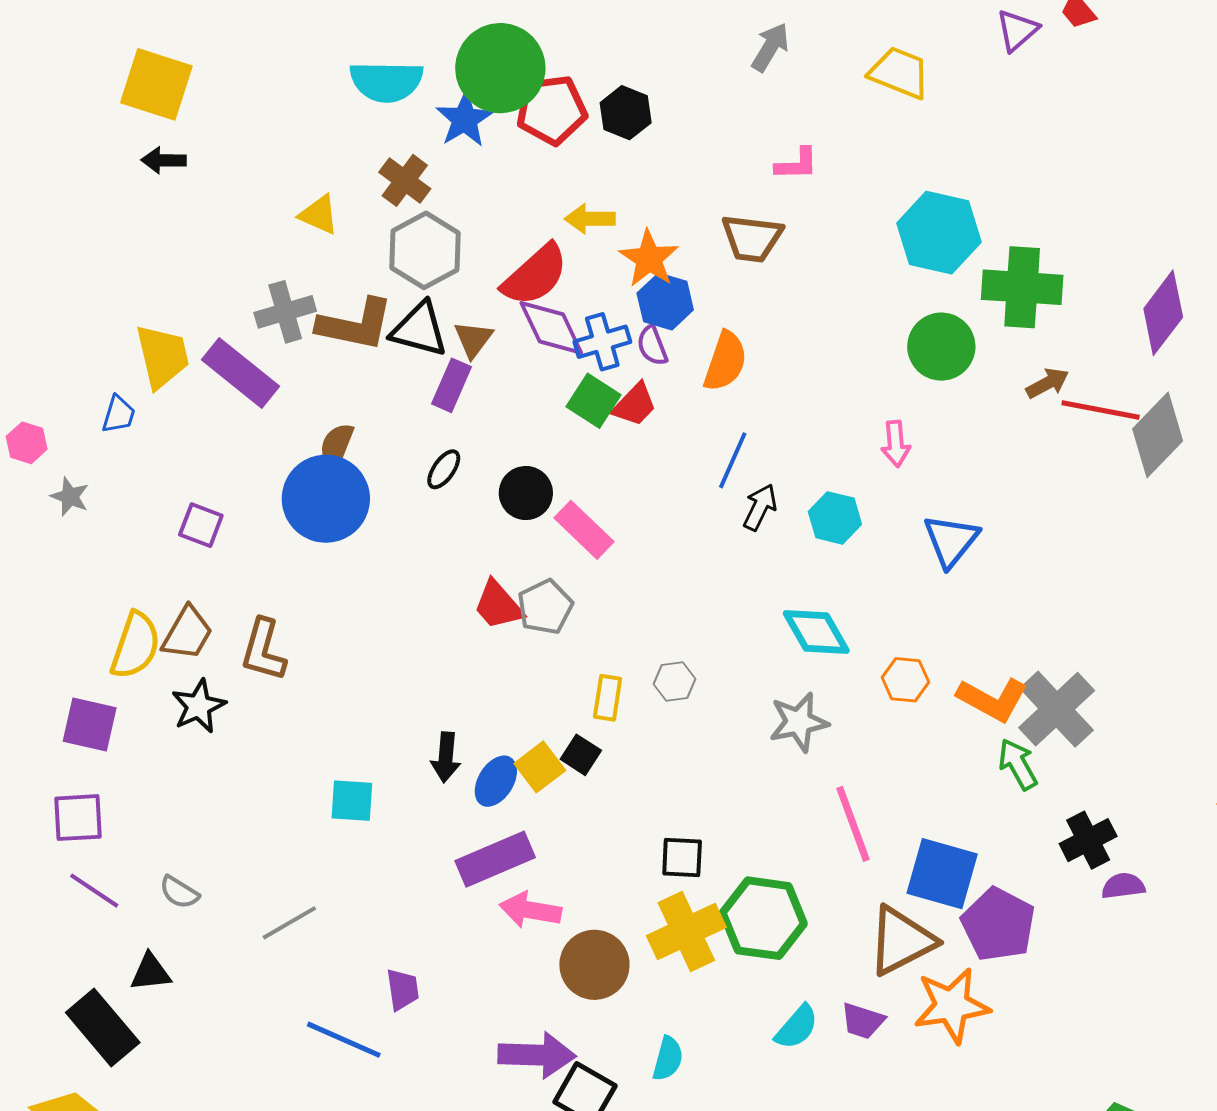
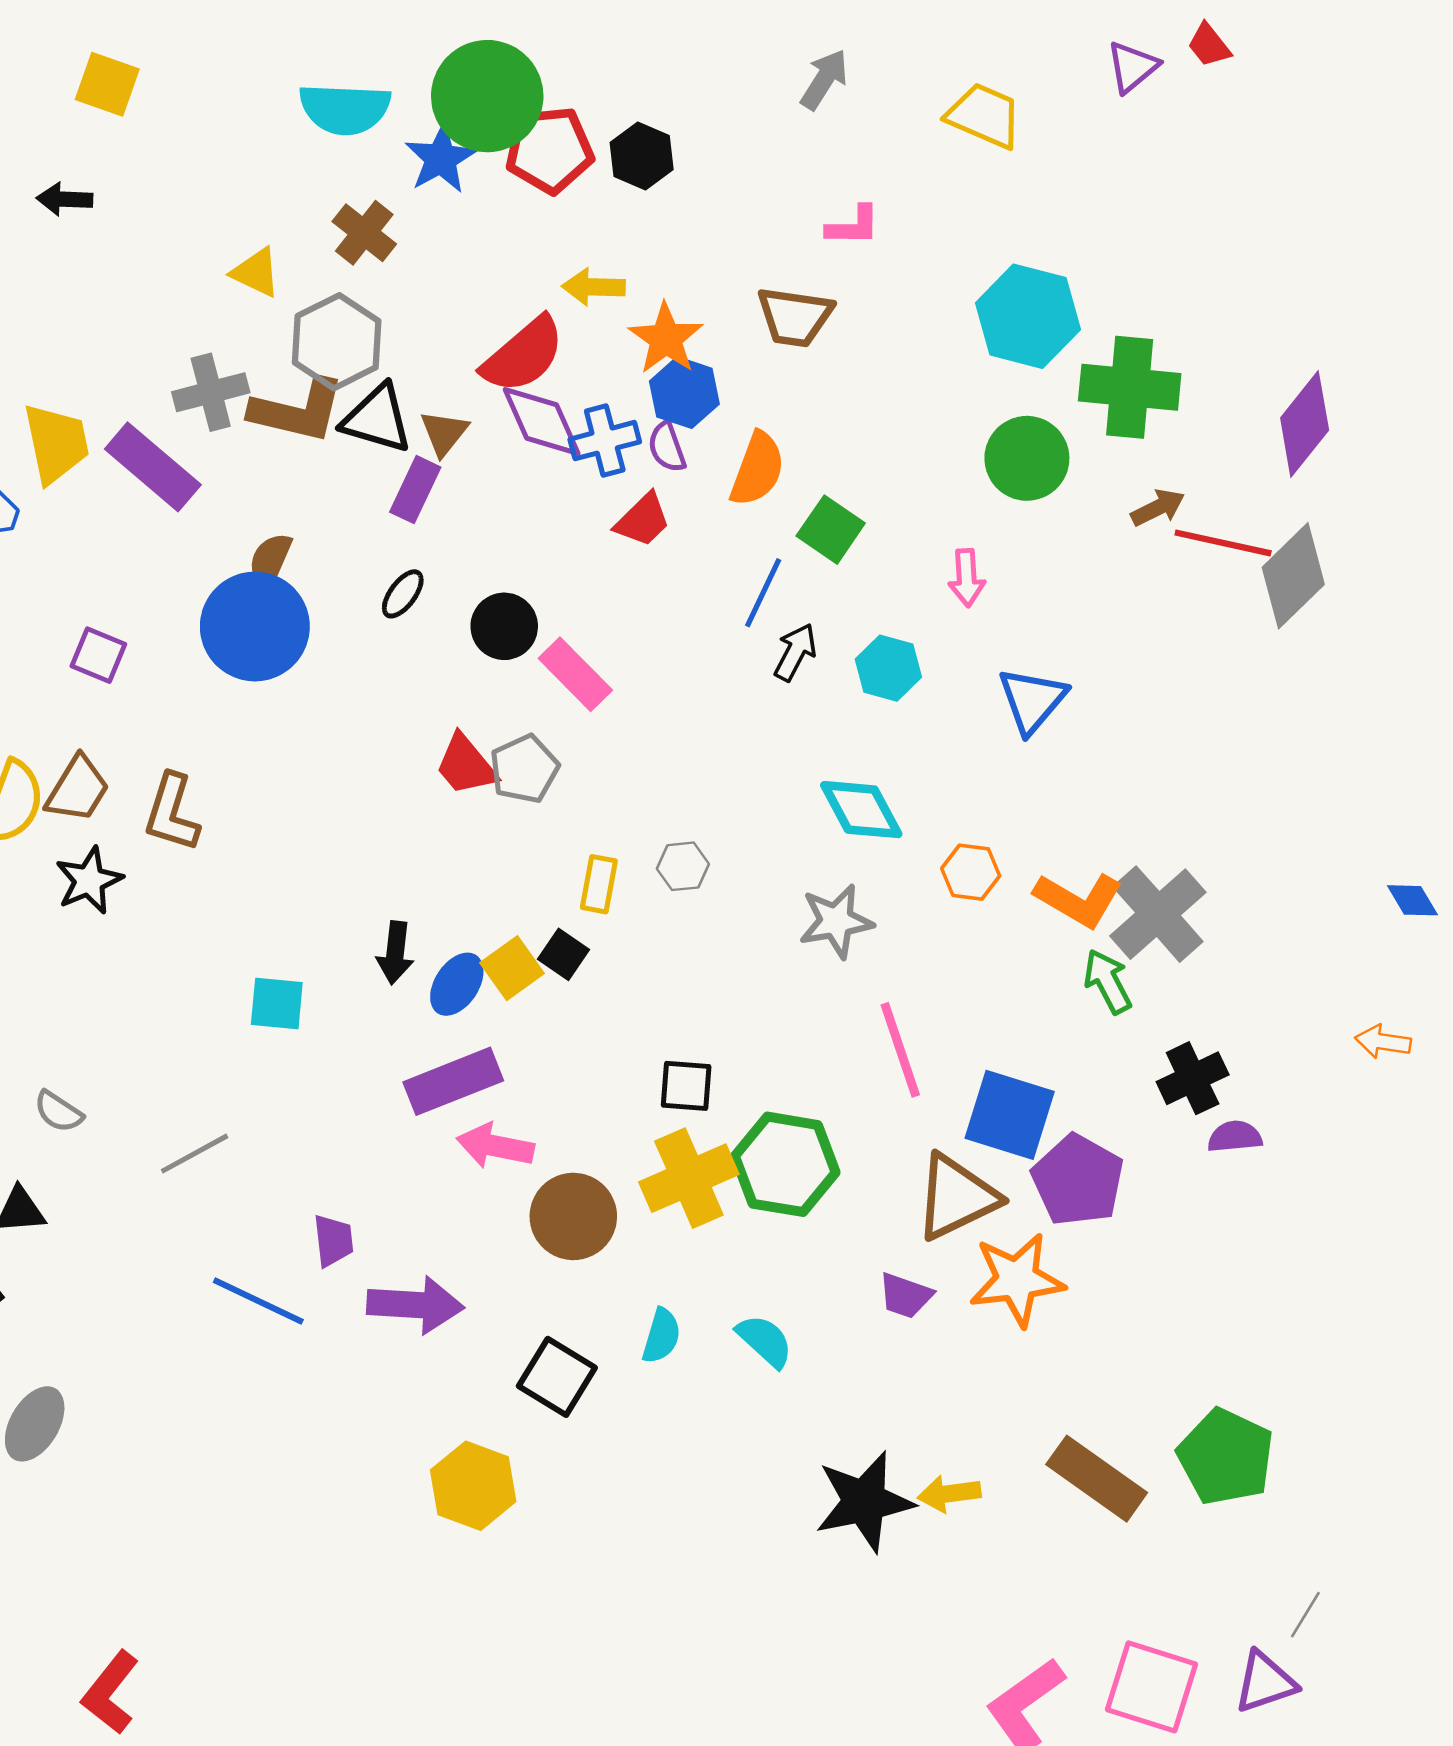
yellow square: (156, 84) -> (107, 84), moved, size x0.7
gray hexagon: (425, 250) -> (337, 342), moved
green square: (594, 401) -> (831, 530), moved
cyan semicircle: (797, 1027) -> (765, 1341), moved, turned -90
purple arrow: (537, 1055) -> (415, 1305), moved

